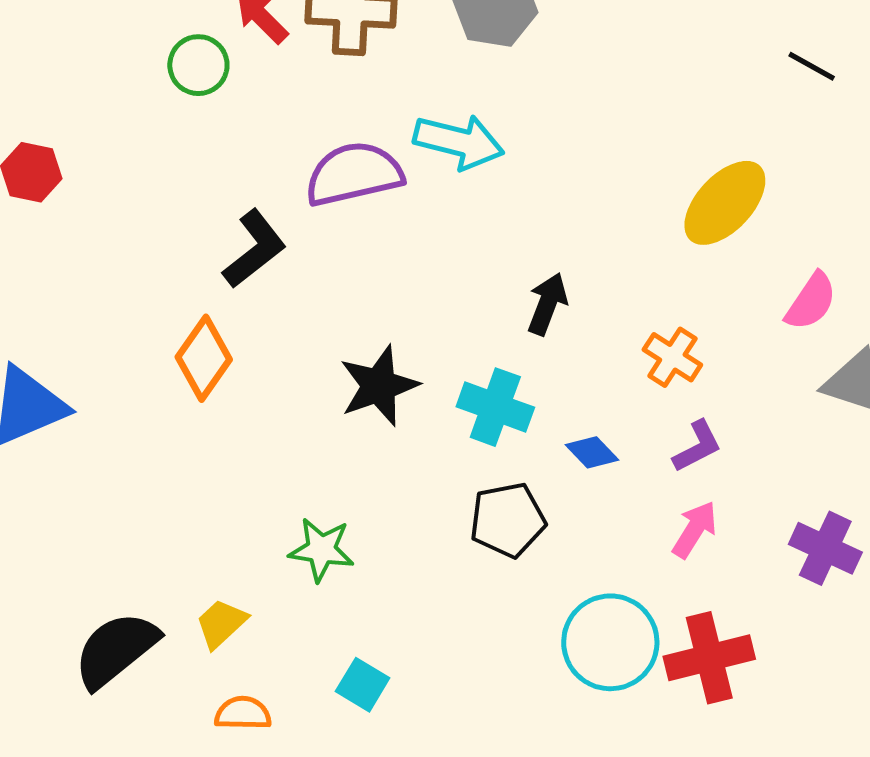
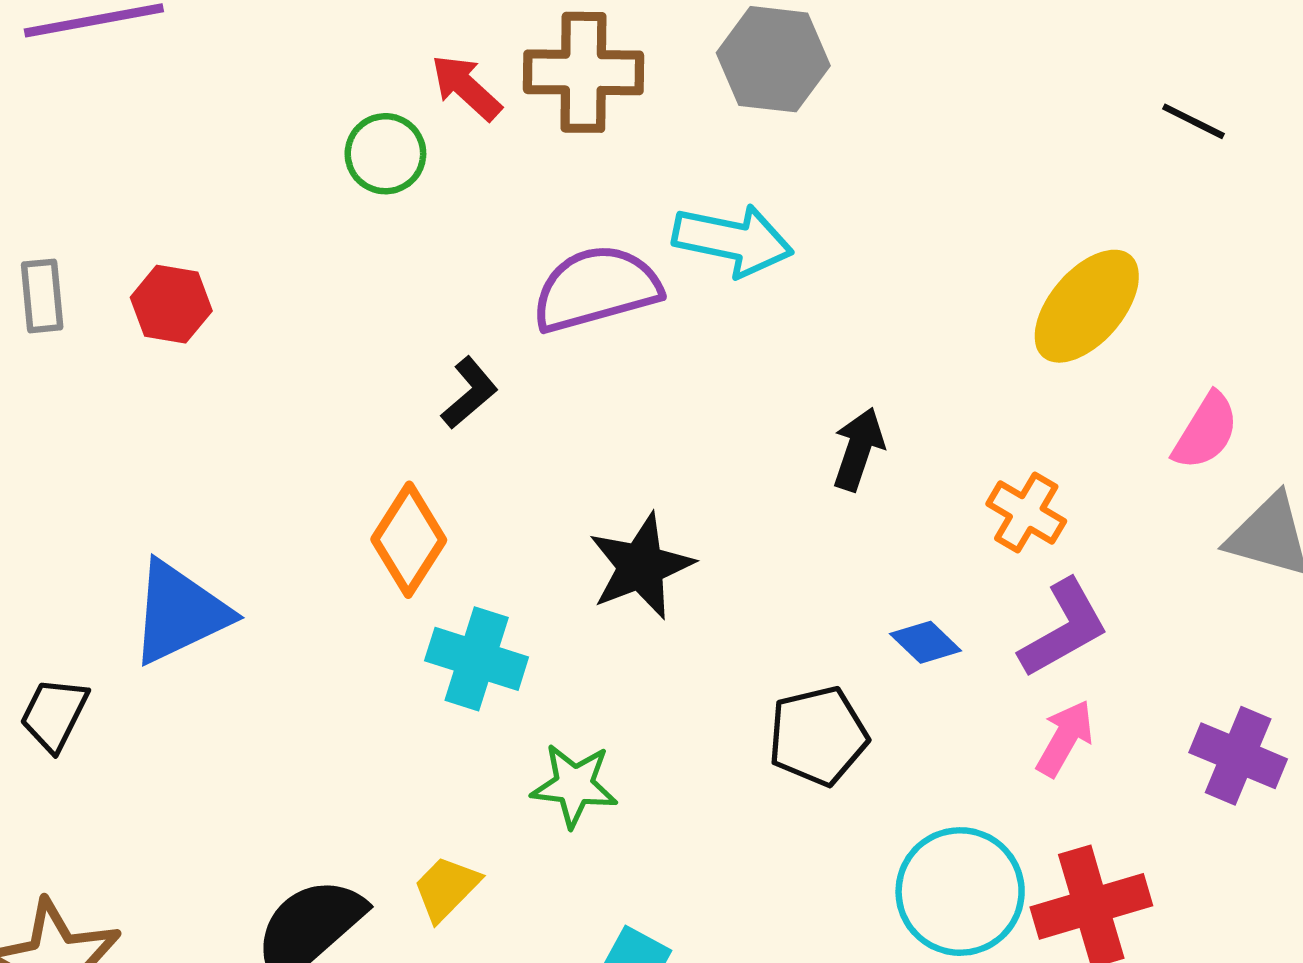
black L-shape: (255, 249) -> (469, 393), size x0.7
cyan cross: (495, 407) -> (477, 659), moved
purple L-shape: (697, 446) -> (1064, 628), size x1.4

